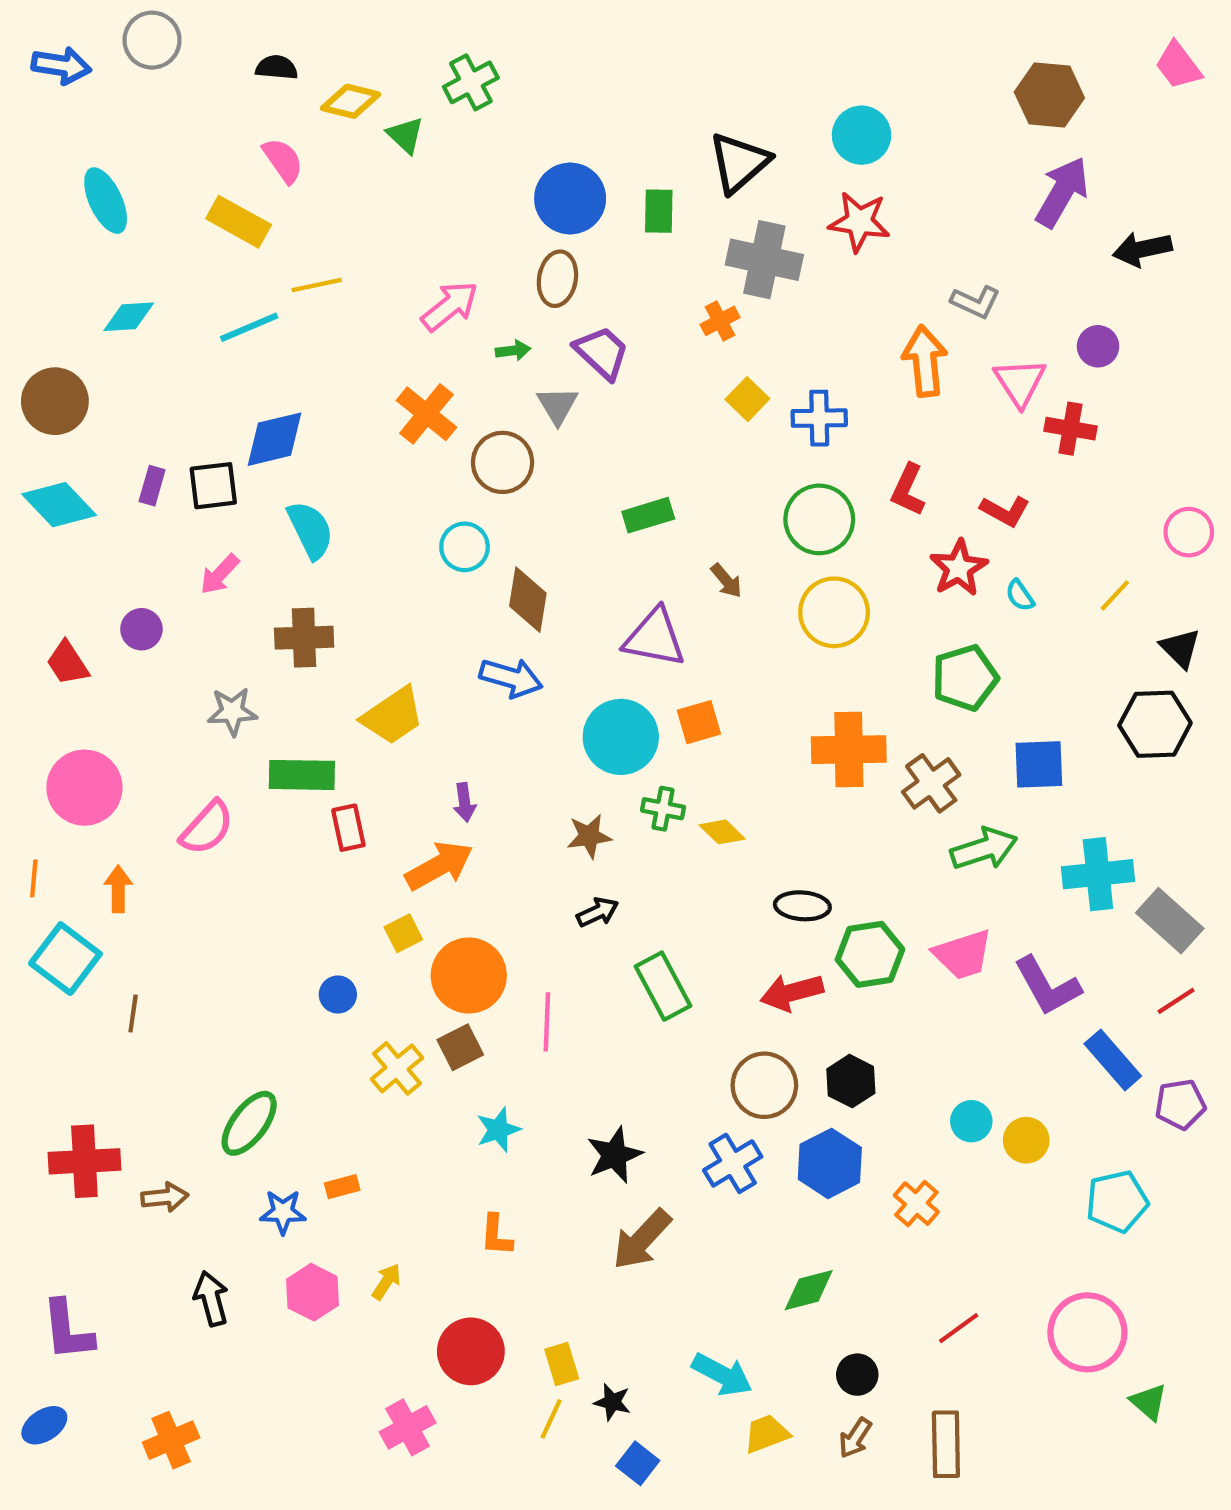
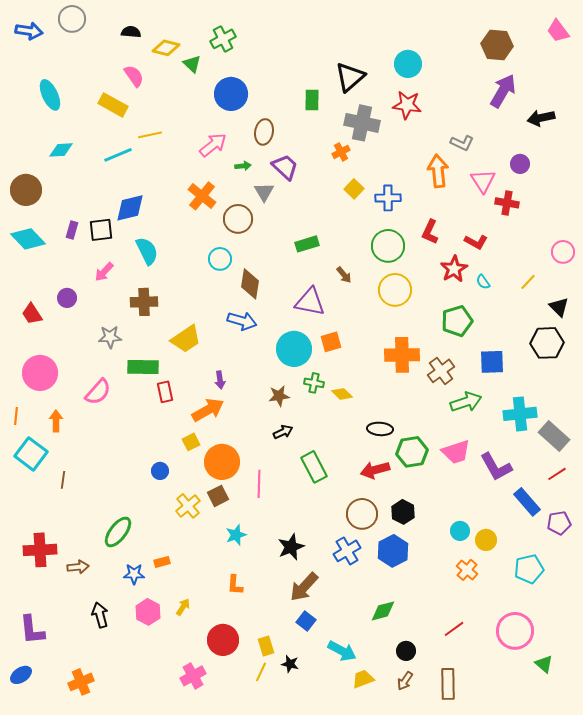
blue circle: (570, 198) -> (231, 94), moved
orange cross: (916, 1204) -> (467, 570), moved
blue square: (638, 1463) -> (306, 621), moved

